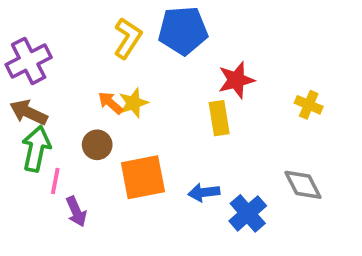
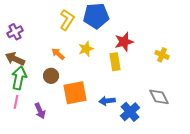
purple cross: (29, 61) -> (15, 32), size x0.7
yellow star: (133, 103) -> (86, 49), moved
pink line: (55, 181) -> (16, 102), moved

